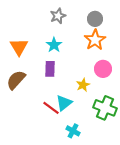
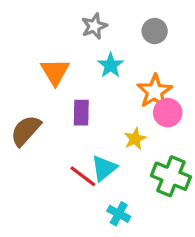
orange star: (95, 40) -> (155, 91), moved
cyan star: (54, 45) -> (111, 65), moved
orange triangle: (19, 47) -> (55, 72), moved

